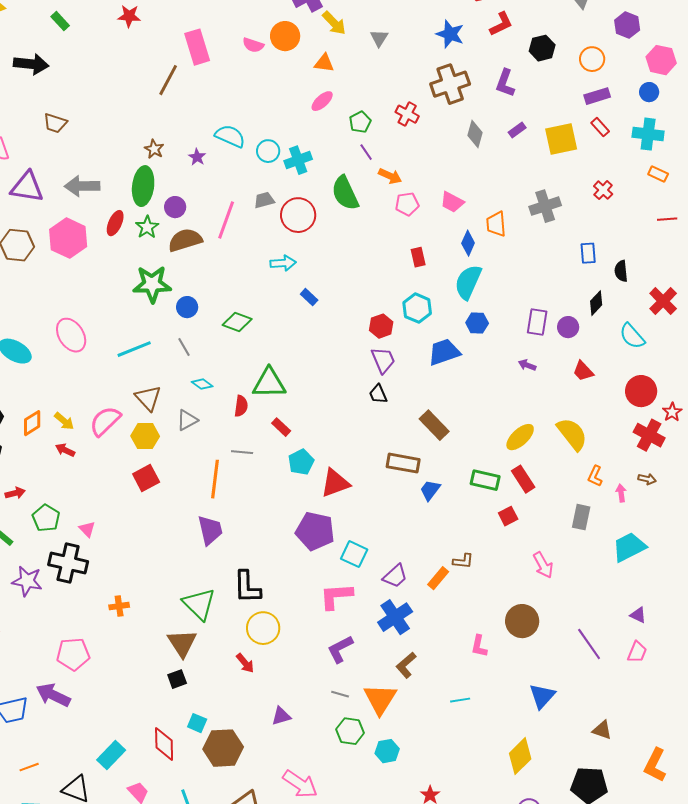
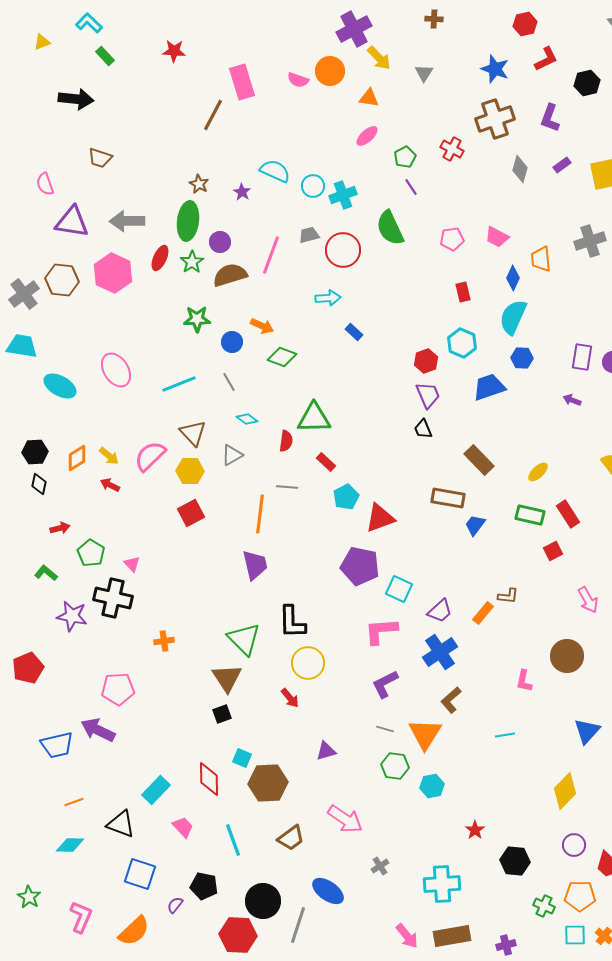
orange arrow: (390, 176) -> (262, 326), moved
green star: (152, 284) -> (197, 319), size x0.7
yellow ellipse: (520, 437) -> (538, 472), moved, size x0.7

